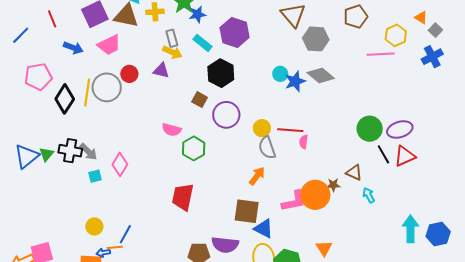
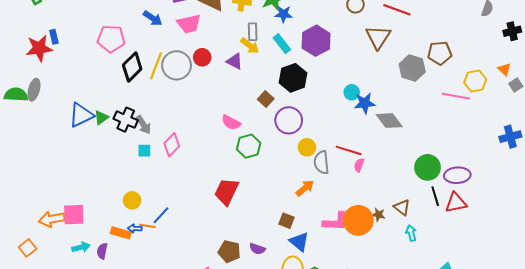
gray hexagon: (316, 39) -> (412, 68), moved
blue cross: (432, 57) -> (510, 137), moved
gray diamond: (321, 76) -> (389, 121), moved
yellow circle: (262, 128) -> (307, 147), moved
brown square: (247, 211) -> (286, 221), size x0.6
purple semicircle: (225, 245) -> (257, 249), size x0.6

